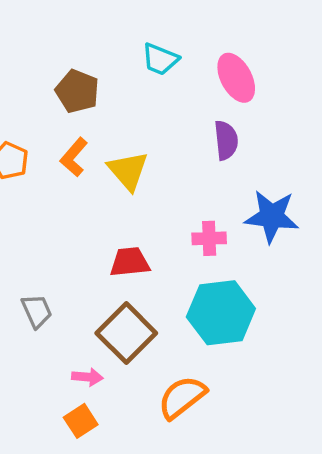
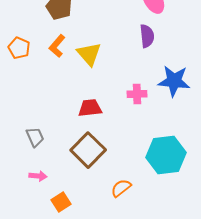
cyan hexagon: (221, 313) -> (166, 155), moved
pink arrow: (87, 377) -> (38, 176), moved
orange semicircle: (182, 397) -> (121, 188), size x0.7

